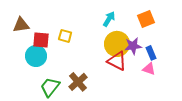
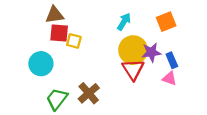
brown triangle: (21, 25) -> (55, 15), moved
red square: (41, 40) -> (59, 33), moved
red triangle: (117, 61) -> (133, 69), turned 30

